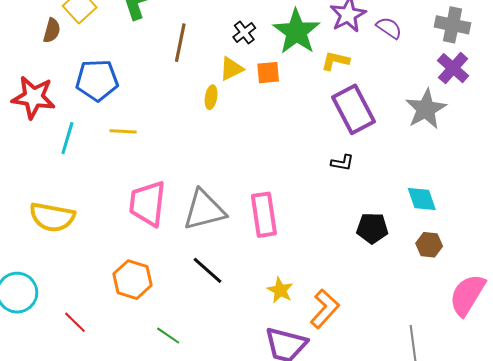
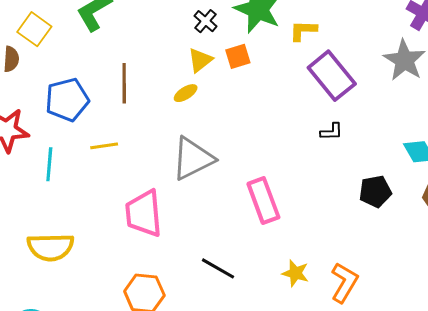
brown line: (180, 43) -> (124, 83), moved
yellow ellipse: (211, 97) -> (186, 93), turned 60
gray triangle: (204, 210) -> (193, 159), moved

